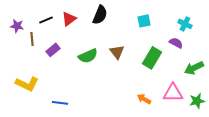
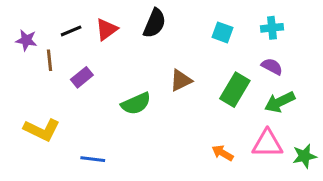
cyan square: (144, 21) -> (223, 32), turned 32
cyan cross: (185, 24) -> (272, 28), moved, turned -32
brown triangle: (117, 52) -> (181, 80), turned 42
green semicircle: (88, 56) -> (136, 104), moved
green arrow: (194, 68) -> (280, 102), moved

